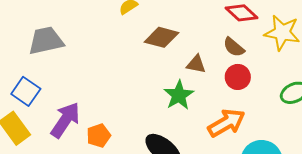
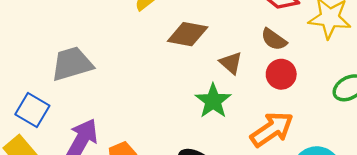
gray trapezoid: (46, 41) -> (72, 64), moved
brown triangle: (196, 64) -> (231, 63), turned 35

